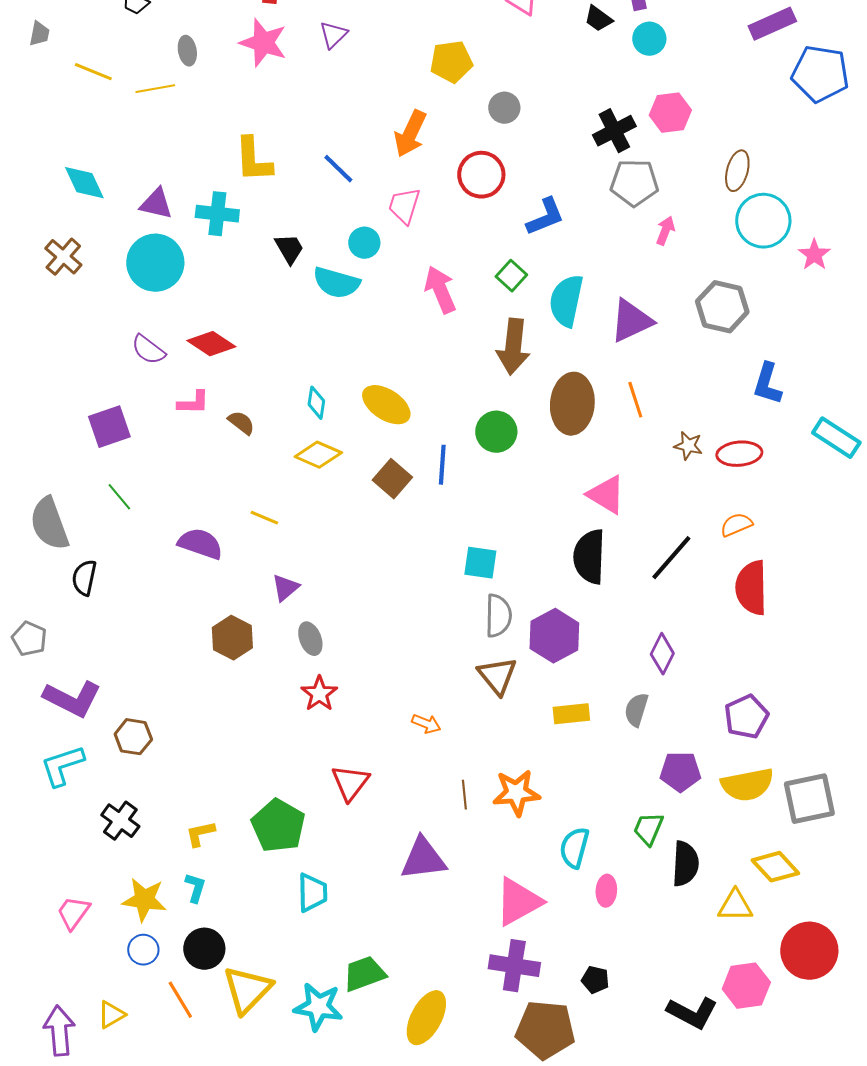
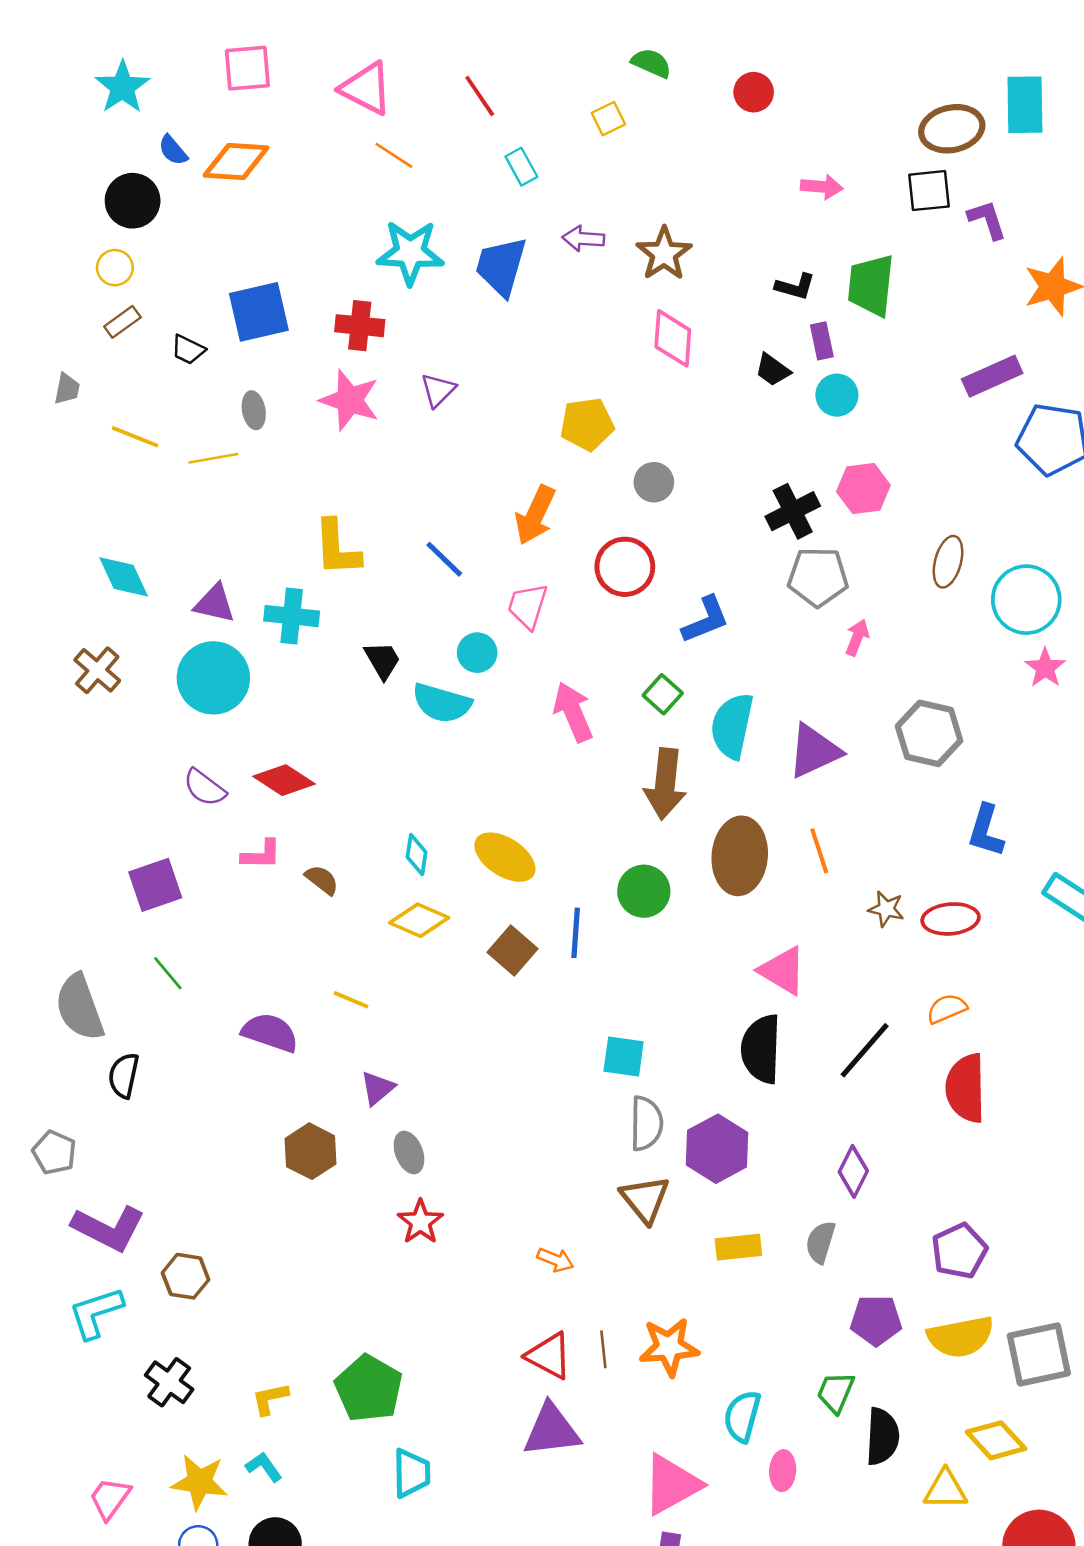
cyan circle: (763, 221) -> (1026, 600), moved
red triangle: (350, 783) -> (549, 1356), moved, turned -39
cyan L-shape: (195, 888) -> (264, 1467), turned -52

